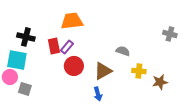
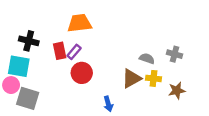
gray cross: (170, 34) -> (175, 54), moved
gray semicircle: (123, 51) -> (147, 59), moved
brown triangle: (103, 71) -> (131, 78), moved
gray square: (25, 89) -> (28, 98), size x1.5

